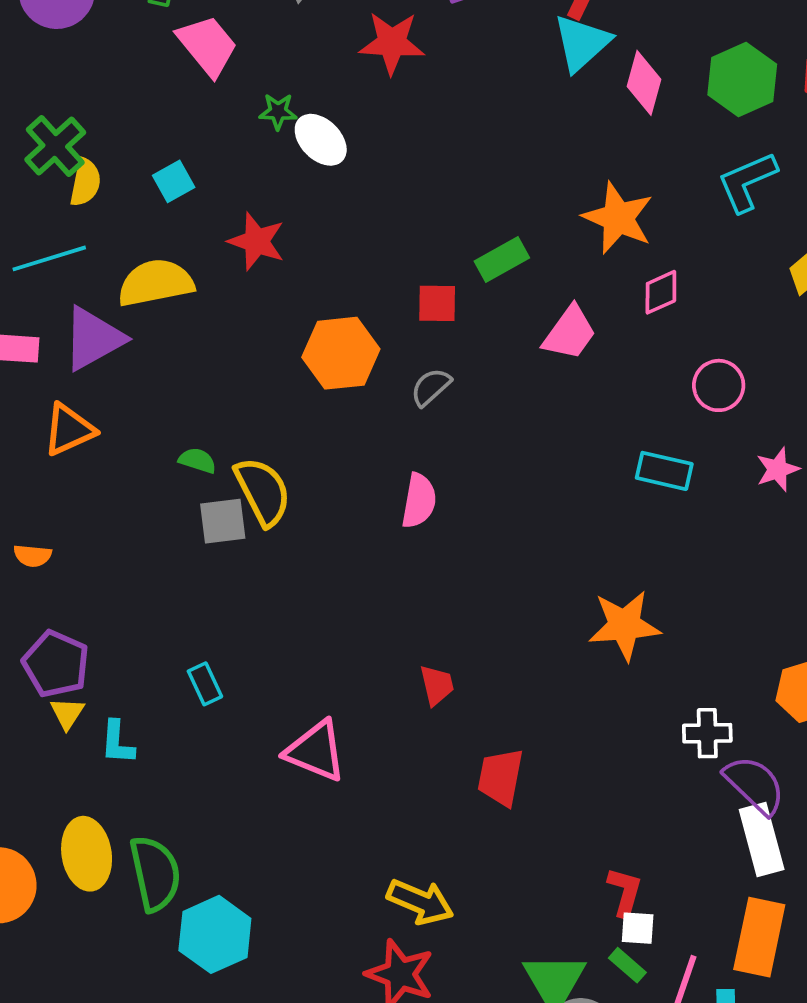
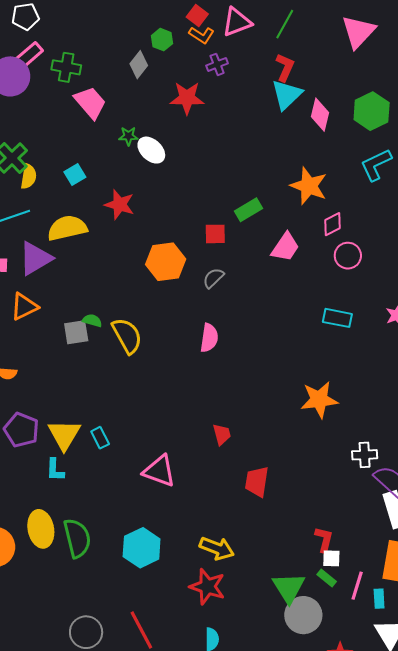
pink circle: (719, 385) -> (348, 256), moved
gray square: (223, 521) -> (76, 332), moved
yellow triangle: (67, 713) -> (64, 435), moved, size x1.8
cyan hexagon: (215, 934) -> (142, 548), moved

